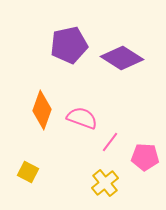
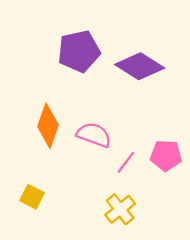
pink pentagon: (145, 157) -> (166, 155), moved

